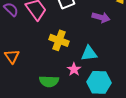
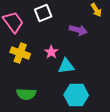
yellow cross: (59, 40) -> (20, 53), moved
pink star: (74, 69) -> (51, 52), moved

